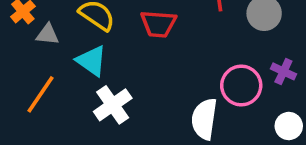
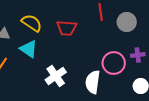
purple cross: (283, 71) -> (138, 55), turned -32
white cross: (113, 105) -> (56, 76), moved

